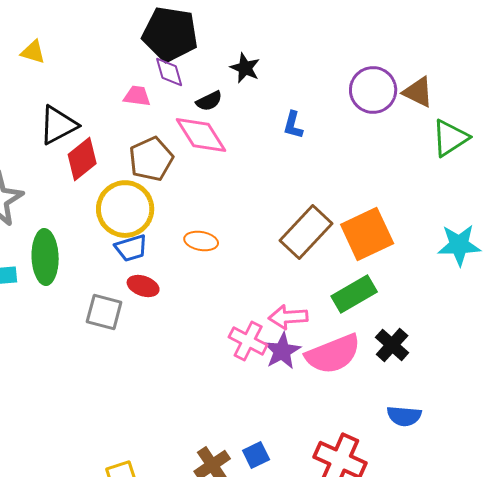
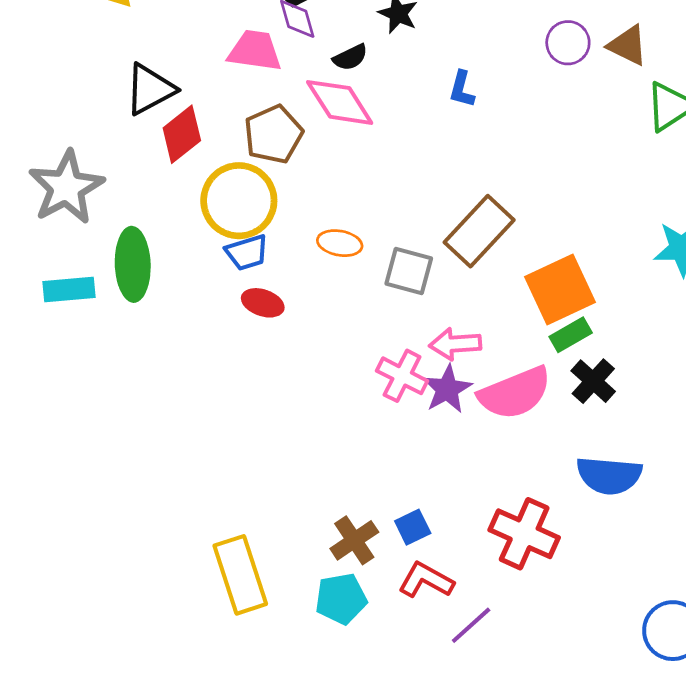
purple circle: (373, 90) -> (568, 43), size x0.7
pink trapezoid: (137, 96) -> (255, 51), size x1.5
orange square: (367, 234) -> (560, 290), moved
green rectangle: (354, 294) -> (571, 335), moved, size x0.7
gray square: (104, 312) -> (409, 271), moved
blue semicircle: (404, 416) -> (609, 475), size x1.4

